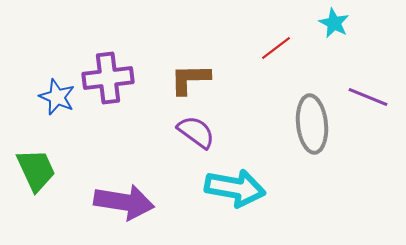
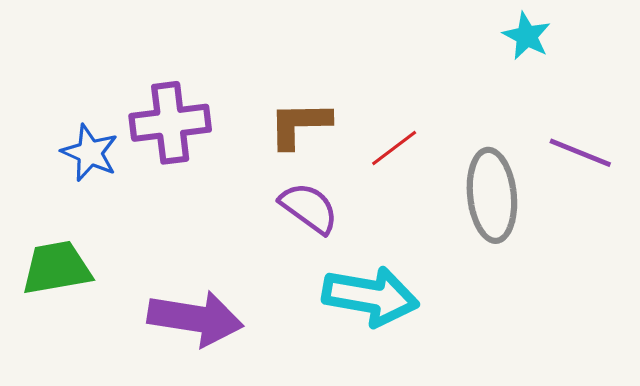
red line: (276, 48) -> (394, 148), moved
green trapezoid: (36, 170) -> (57, 268), turned -75

